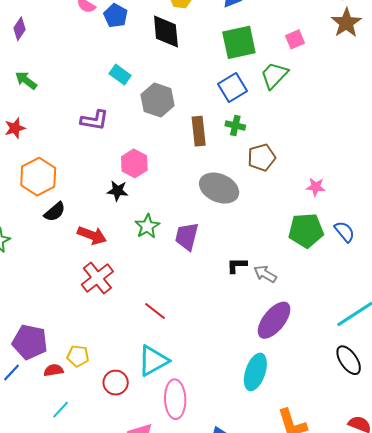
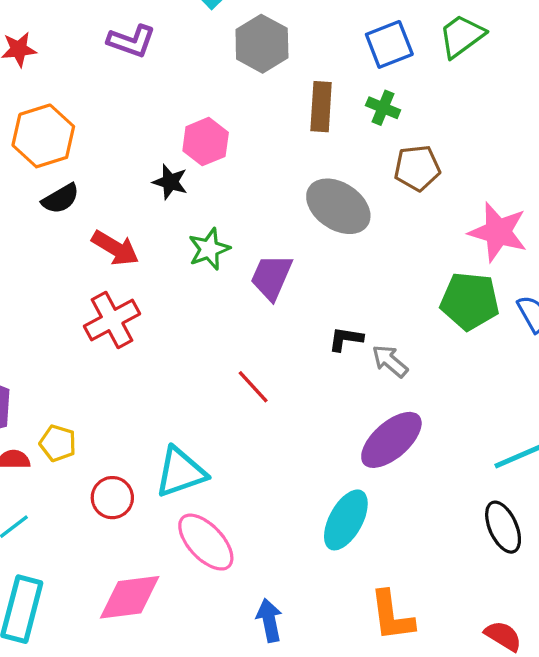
purple L-shape: (95, 120) -> (131, 41), moved
pink star: (316, 187) -> (498, 232), size x1.8
red line: (155, 311) -> (253, 387), moved
pink ellipse: (175, 399) -> (206, 542), turned -51

